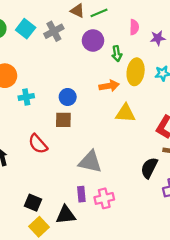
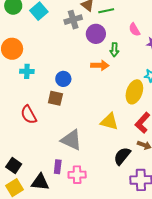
pink semicircle: (134, 27) -> (134, 30), turned 136
gray cross: (54, 31) -> (73, 20), moved
yellow ellipse: (136, 72) -> (134, 92), moved
orange arrow: (109, 86) -> (100, 65), moved
yellow triangle: (125, 113) -> (109, 122), moved

